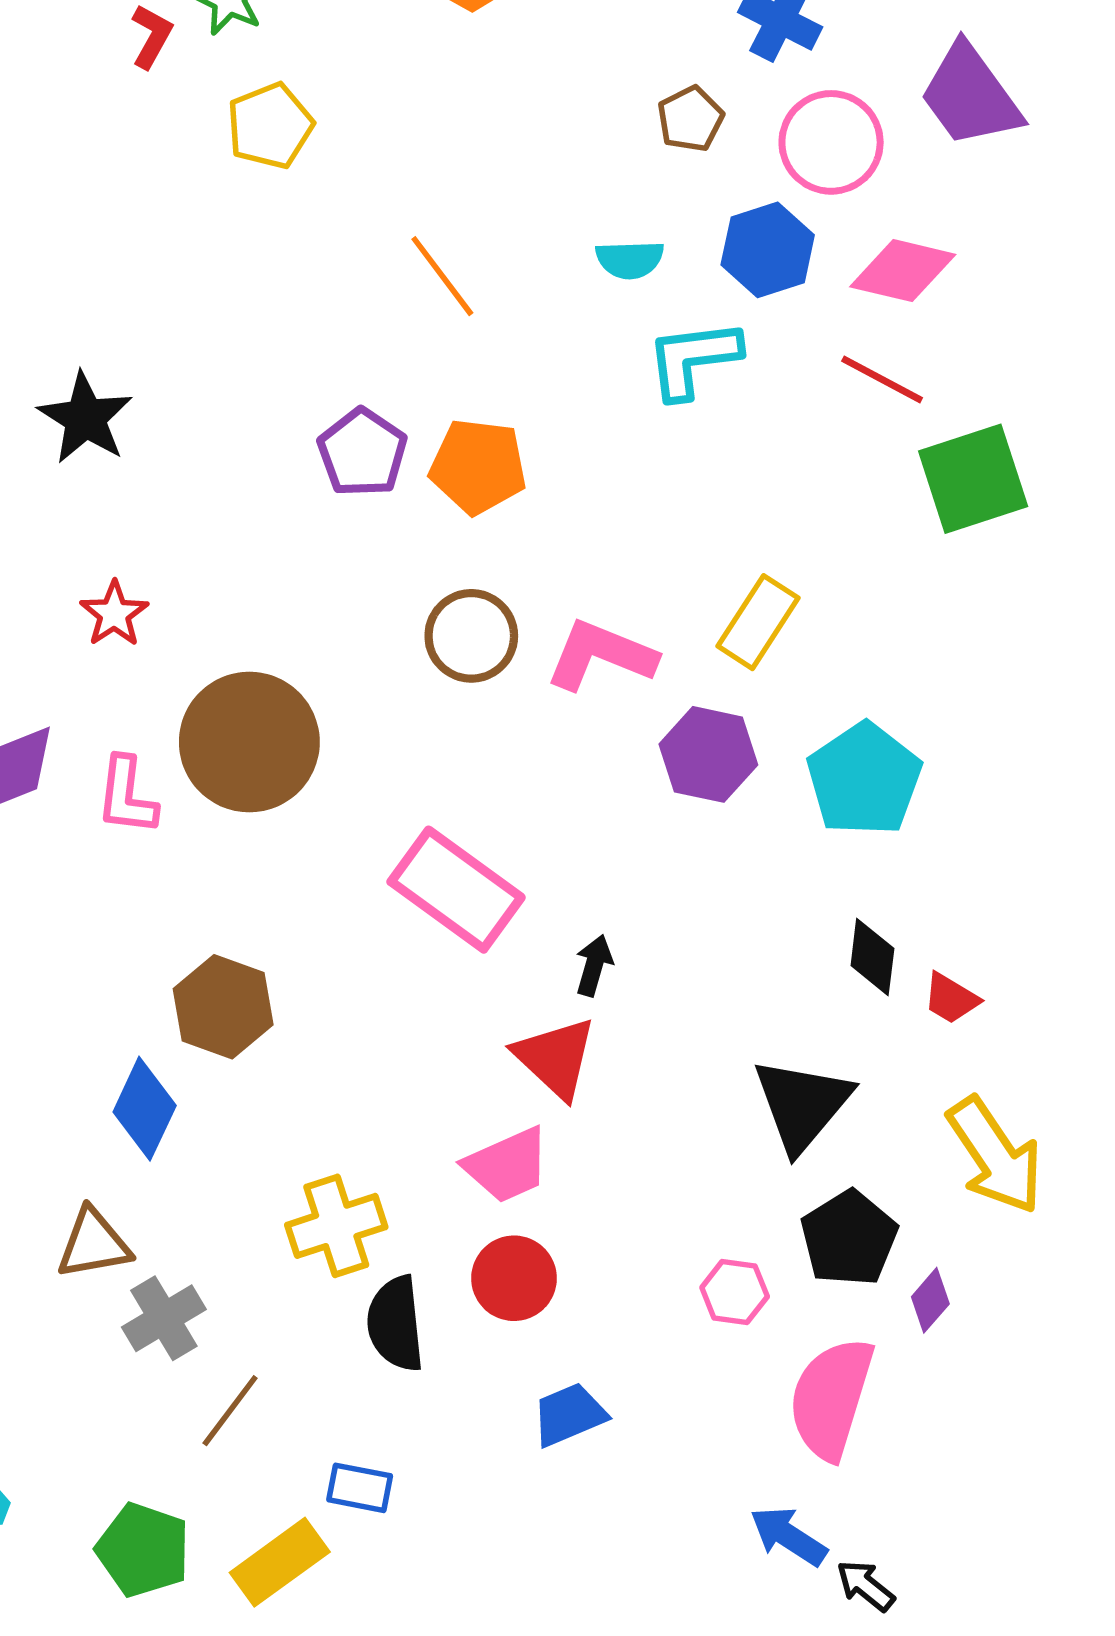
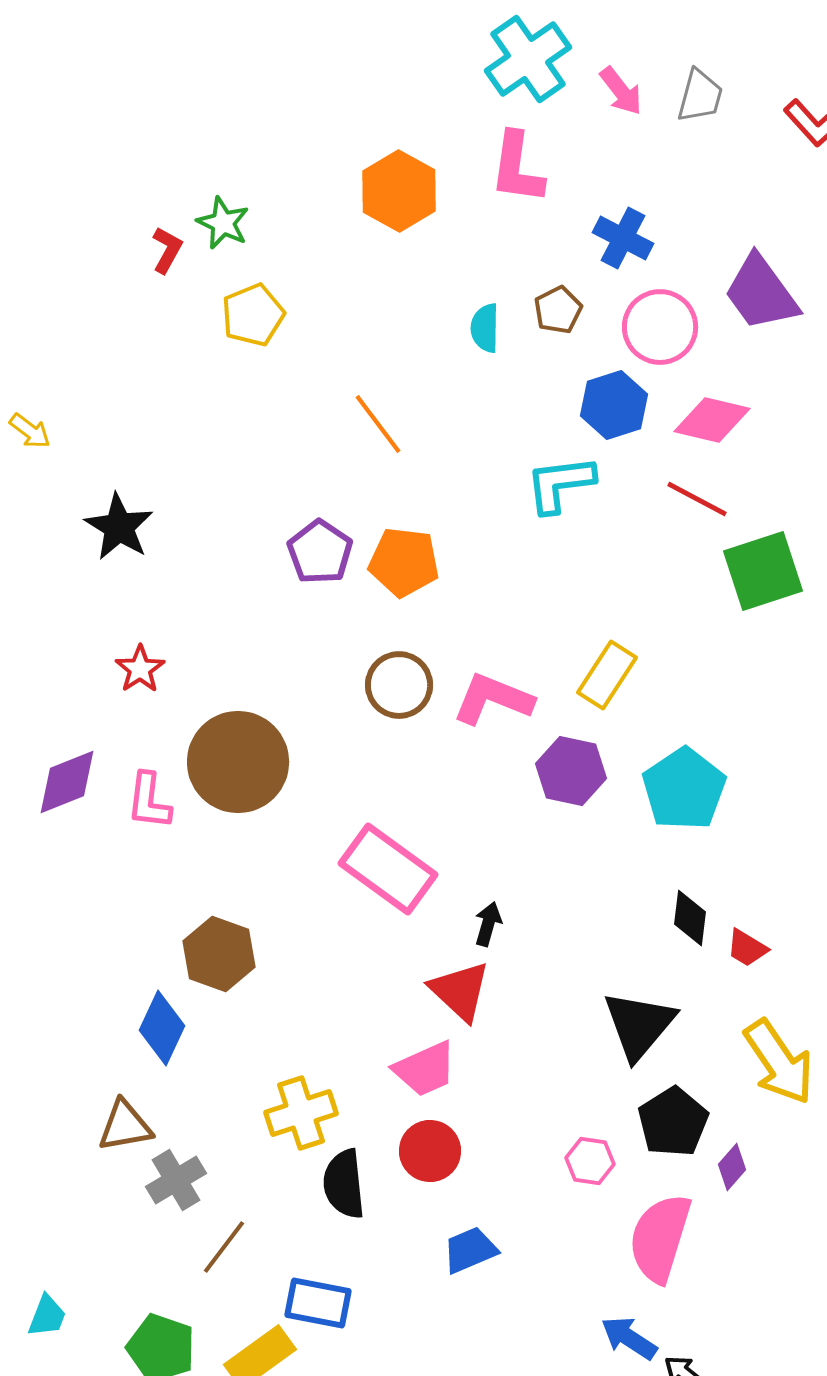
cyan semicircle: (630, 260) -> (485, 328), moved, turned 93
blue rectangle: (360, 1488) -> (318, 1303), size x1.4

